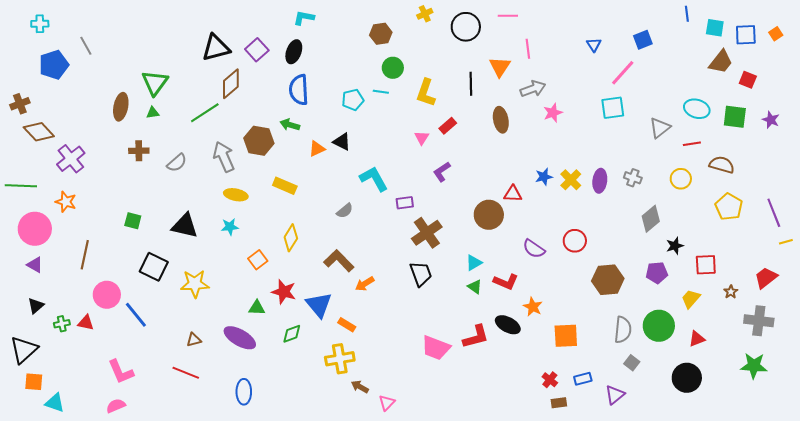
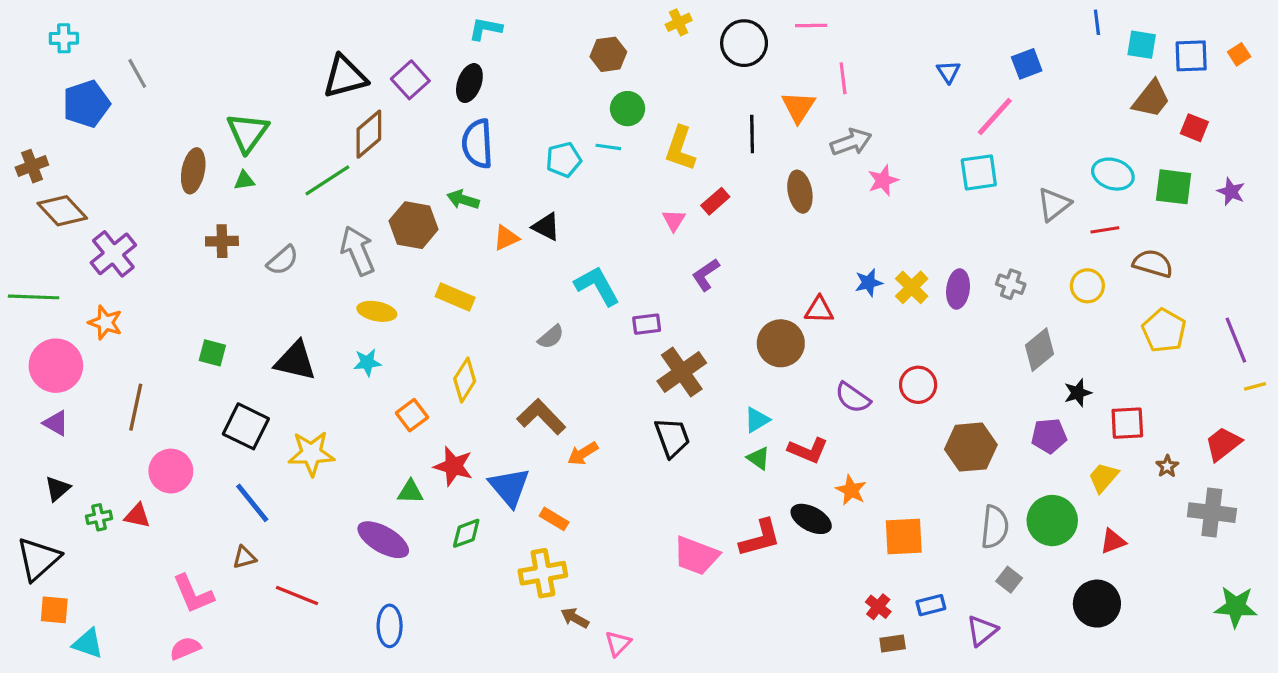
blue line: (136, 315) -> (252, 503), moved
brown triangle: (194, 340) -> (244, 557), moved
green star: (754, 366) -> (1236, 607), moved

